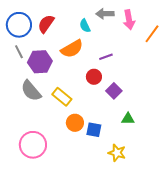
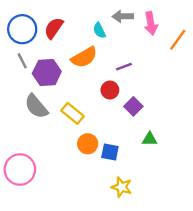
pink circle: (33, 145) -> (20, 170), moved
yellow star: (117, 153) -> (122, 187), moved

